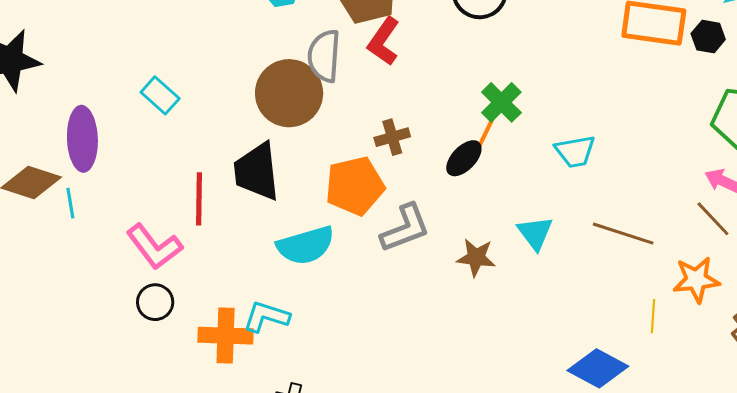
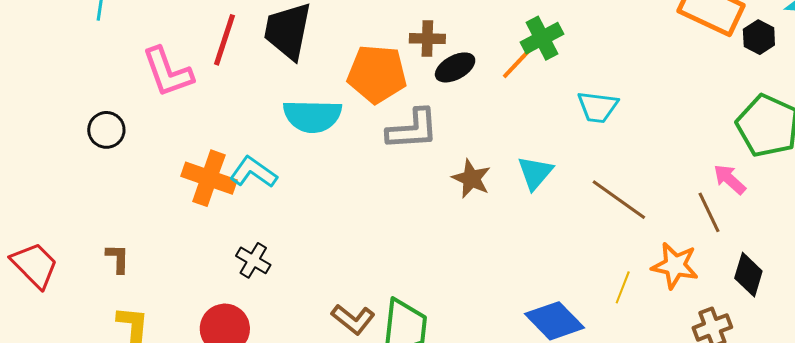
black ellipse: (464, 158) -> (455, 67), moved
black circle: (155, 302) -> (106, 130), moved

